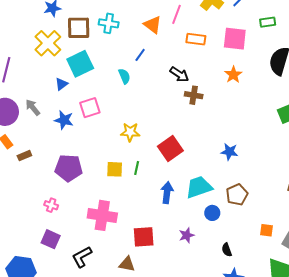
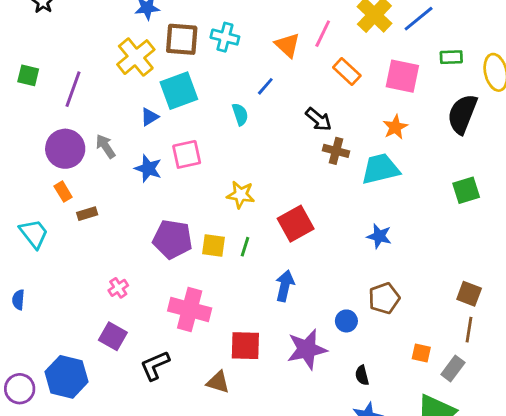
orange rectangle: (196, 39) -> (347, 72), turned 30
purple pentagon: (69, 168) -> (172, 239), moved
cyan trapezoid: (199, 187) -> (380, 169), moved
pink cross: (51, 205) -> (118, 288), turned 32
purple star: (187, 235) -> (307, 349), size x1.8

